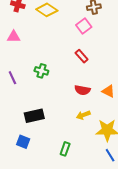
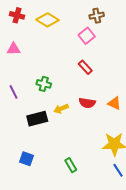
yellow arrow: (83, 115) -> (61, 109), moved
black rectangle: (34, 116) -> (37, 119), moved
green rectangle: (65, 149) -> (71, 165), turned -48

